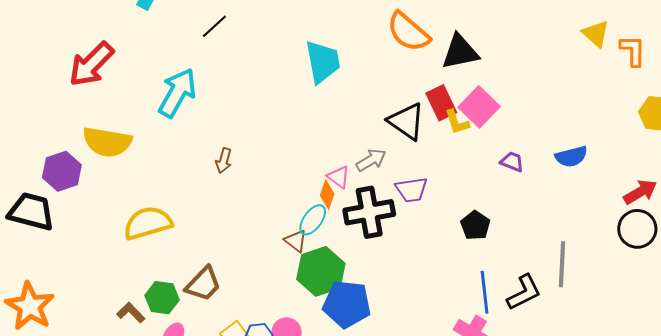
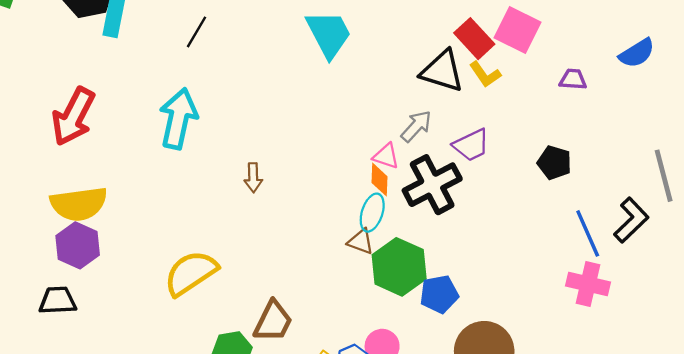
yellow L-shape: (457, 122) -> (485, 74), moved
yellow semicircle: (107, 142) -> (79, 204), moved
black trapezoid: (31, 212) -> (58, 300), size x0.7
blue pentagon: (347, 304) -> (439, 294), size x0.7

